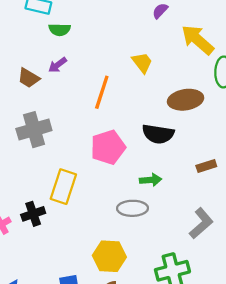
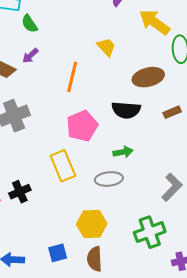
green semicircle: (60, 30) -> (29, 24), turned 60
brown rectangle: (206, 166) -> (172, 112), moved
yellow rectangle: (63, 187) -> (63, 166), moved, turned -36

